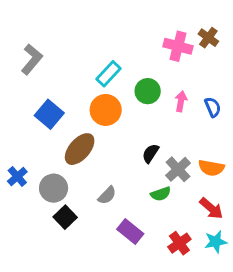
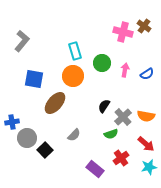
cyan rectangle: (109, 74) -> (75, 51), turned -60
blue semicircle: (213, 107) -> (147, 74), turned 80
blue square: (49, 114) -> (34, 79), turned -30
blue cross: (17, 177) -> (12, 122), turned 32
gray circle: (54, 188) -> (27, 138), moved
purple rectangle: (130, 232) -> (95, 169), moved
red cross: (179, 243) -> (121, 158), moved

